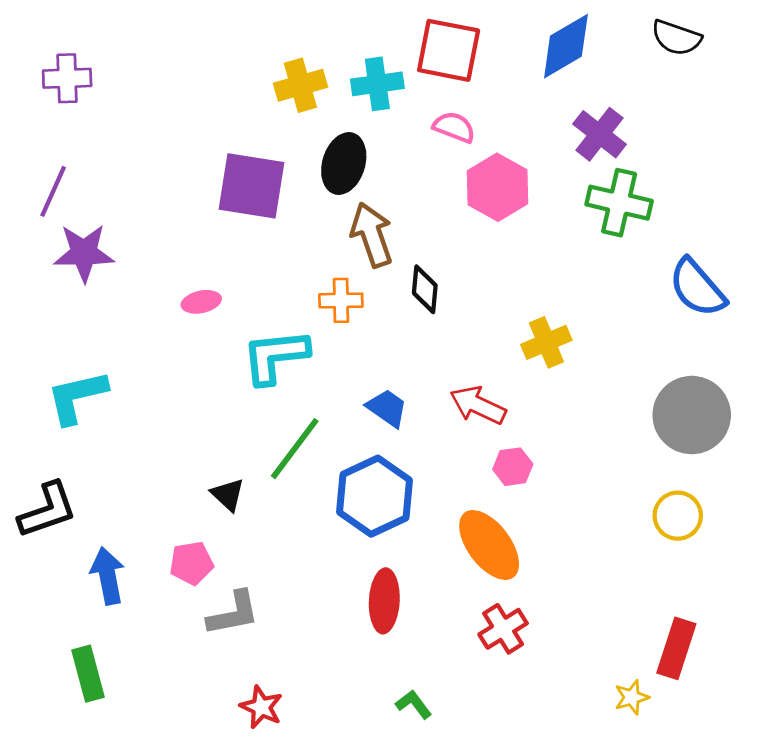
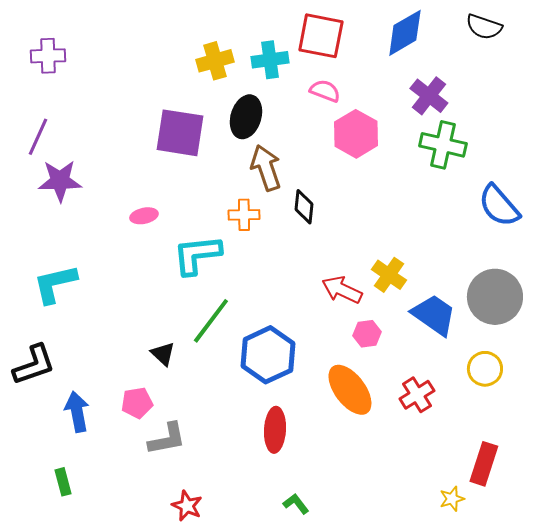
yellow cross: (546, 342) -> (389, 275), moved, turned -32
blue trapezoid: (387, 408) -> (434, 315), moved, size x1.5
red cross: (503, 629) -> (417, 395), moved
green rectangle: (88, 674) -> (63, 482), size x0.7

